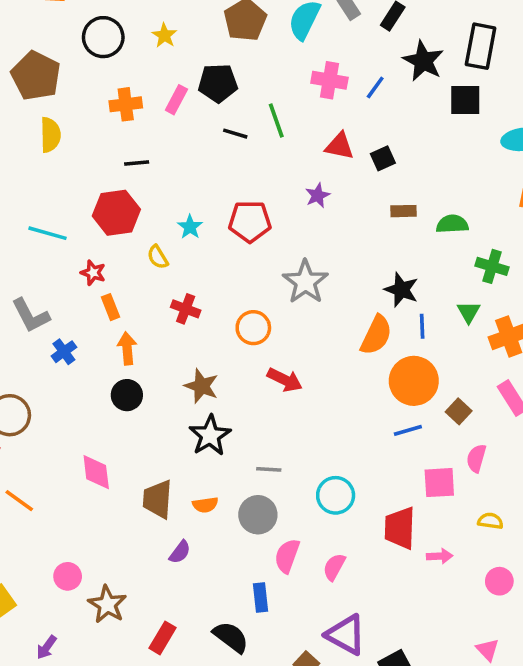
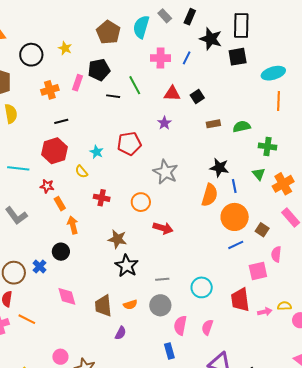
blue cross: (64, 352) -> (40, 267), moved
black circle: (127, 395) -> (61, 252), moved
yellow semicircle: (490, 521) -> (284, 306), moved

